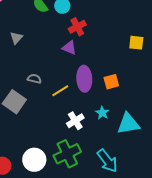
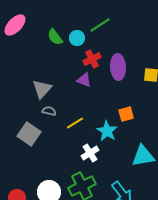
gray triangle: (16, 38) -> (42, 89), moved, size x1.5
purple ellipse: (84, 79) -> (118, 67), moved
cyan star: (102, 113) -> (107, 131), moved, size x1.5

